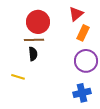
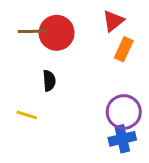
brown line: (34, 40) -> (33, 31), moved
purple circle: (86, 61) -> (124, 112), moved

